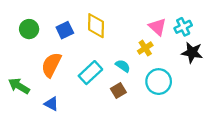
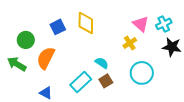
green circle: (29, 29) -> (26, 40), moved
cyan semicircle: (123, 66) -> (102, 63), moved
cyan rectangle: (90, 73) -> (81, 82), moved
green arrow: (19, 86) -> (17, 64), moved

